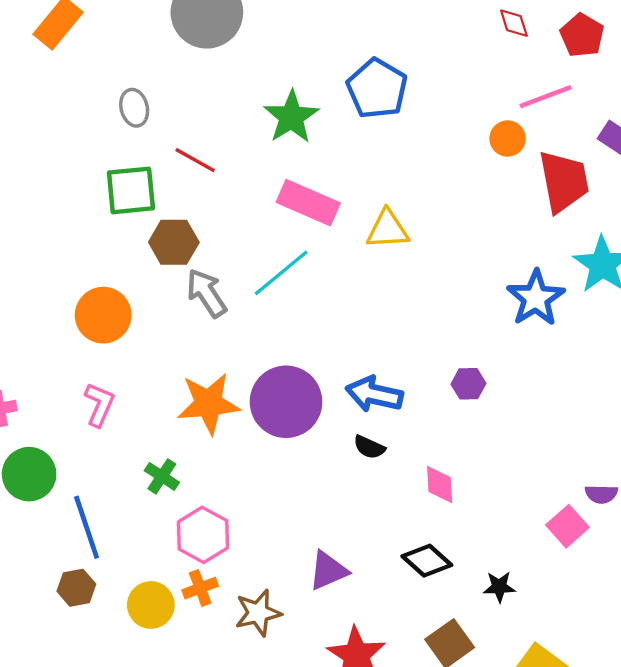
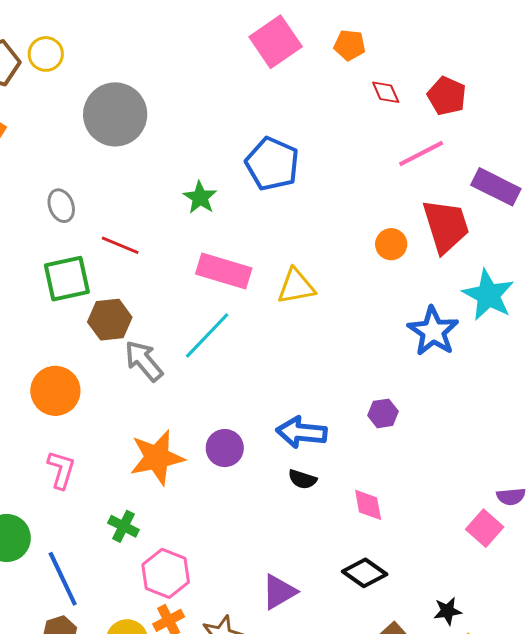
green star: (291, 117) -> (200, 198), size x0.7
orange circle: (508, 139) -> (391, 244), moved
purple circle: (286, 402) -> (225, 448), size x0.6
black star: (499, 587) -> (448, 611), moved

